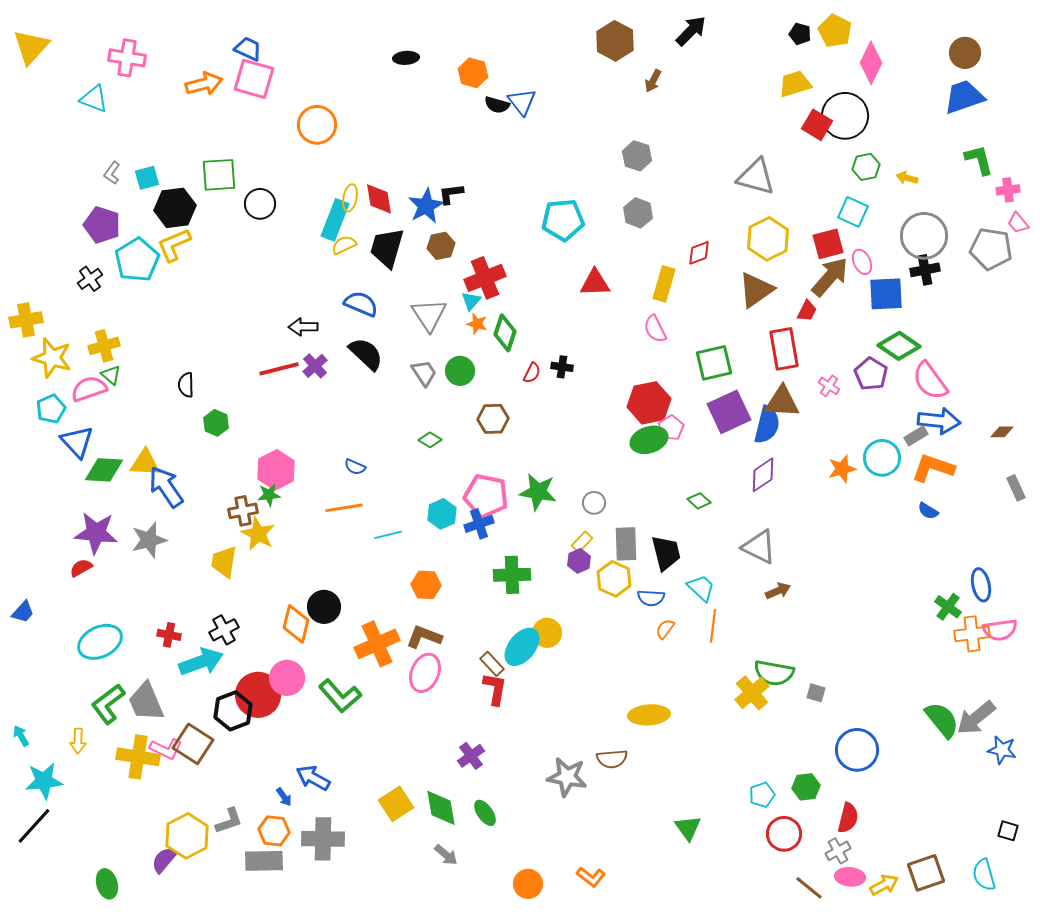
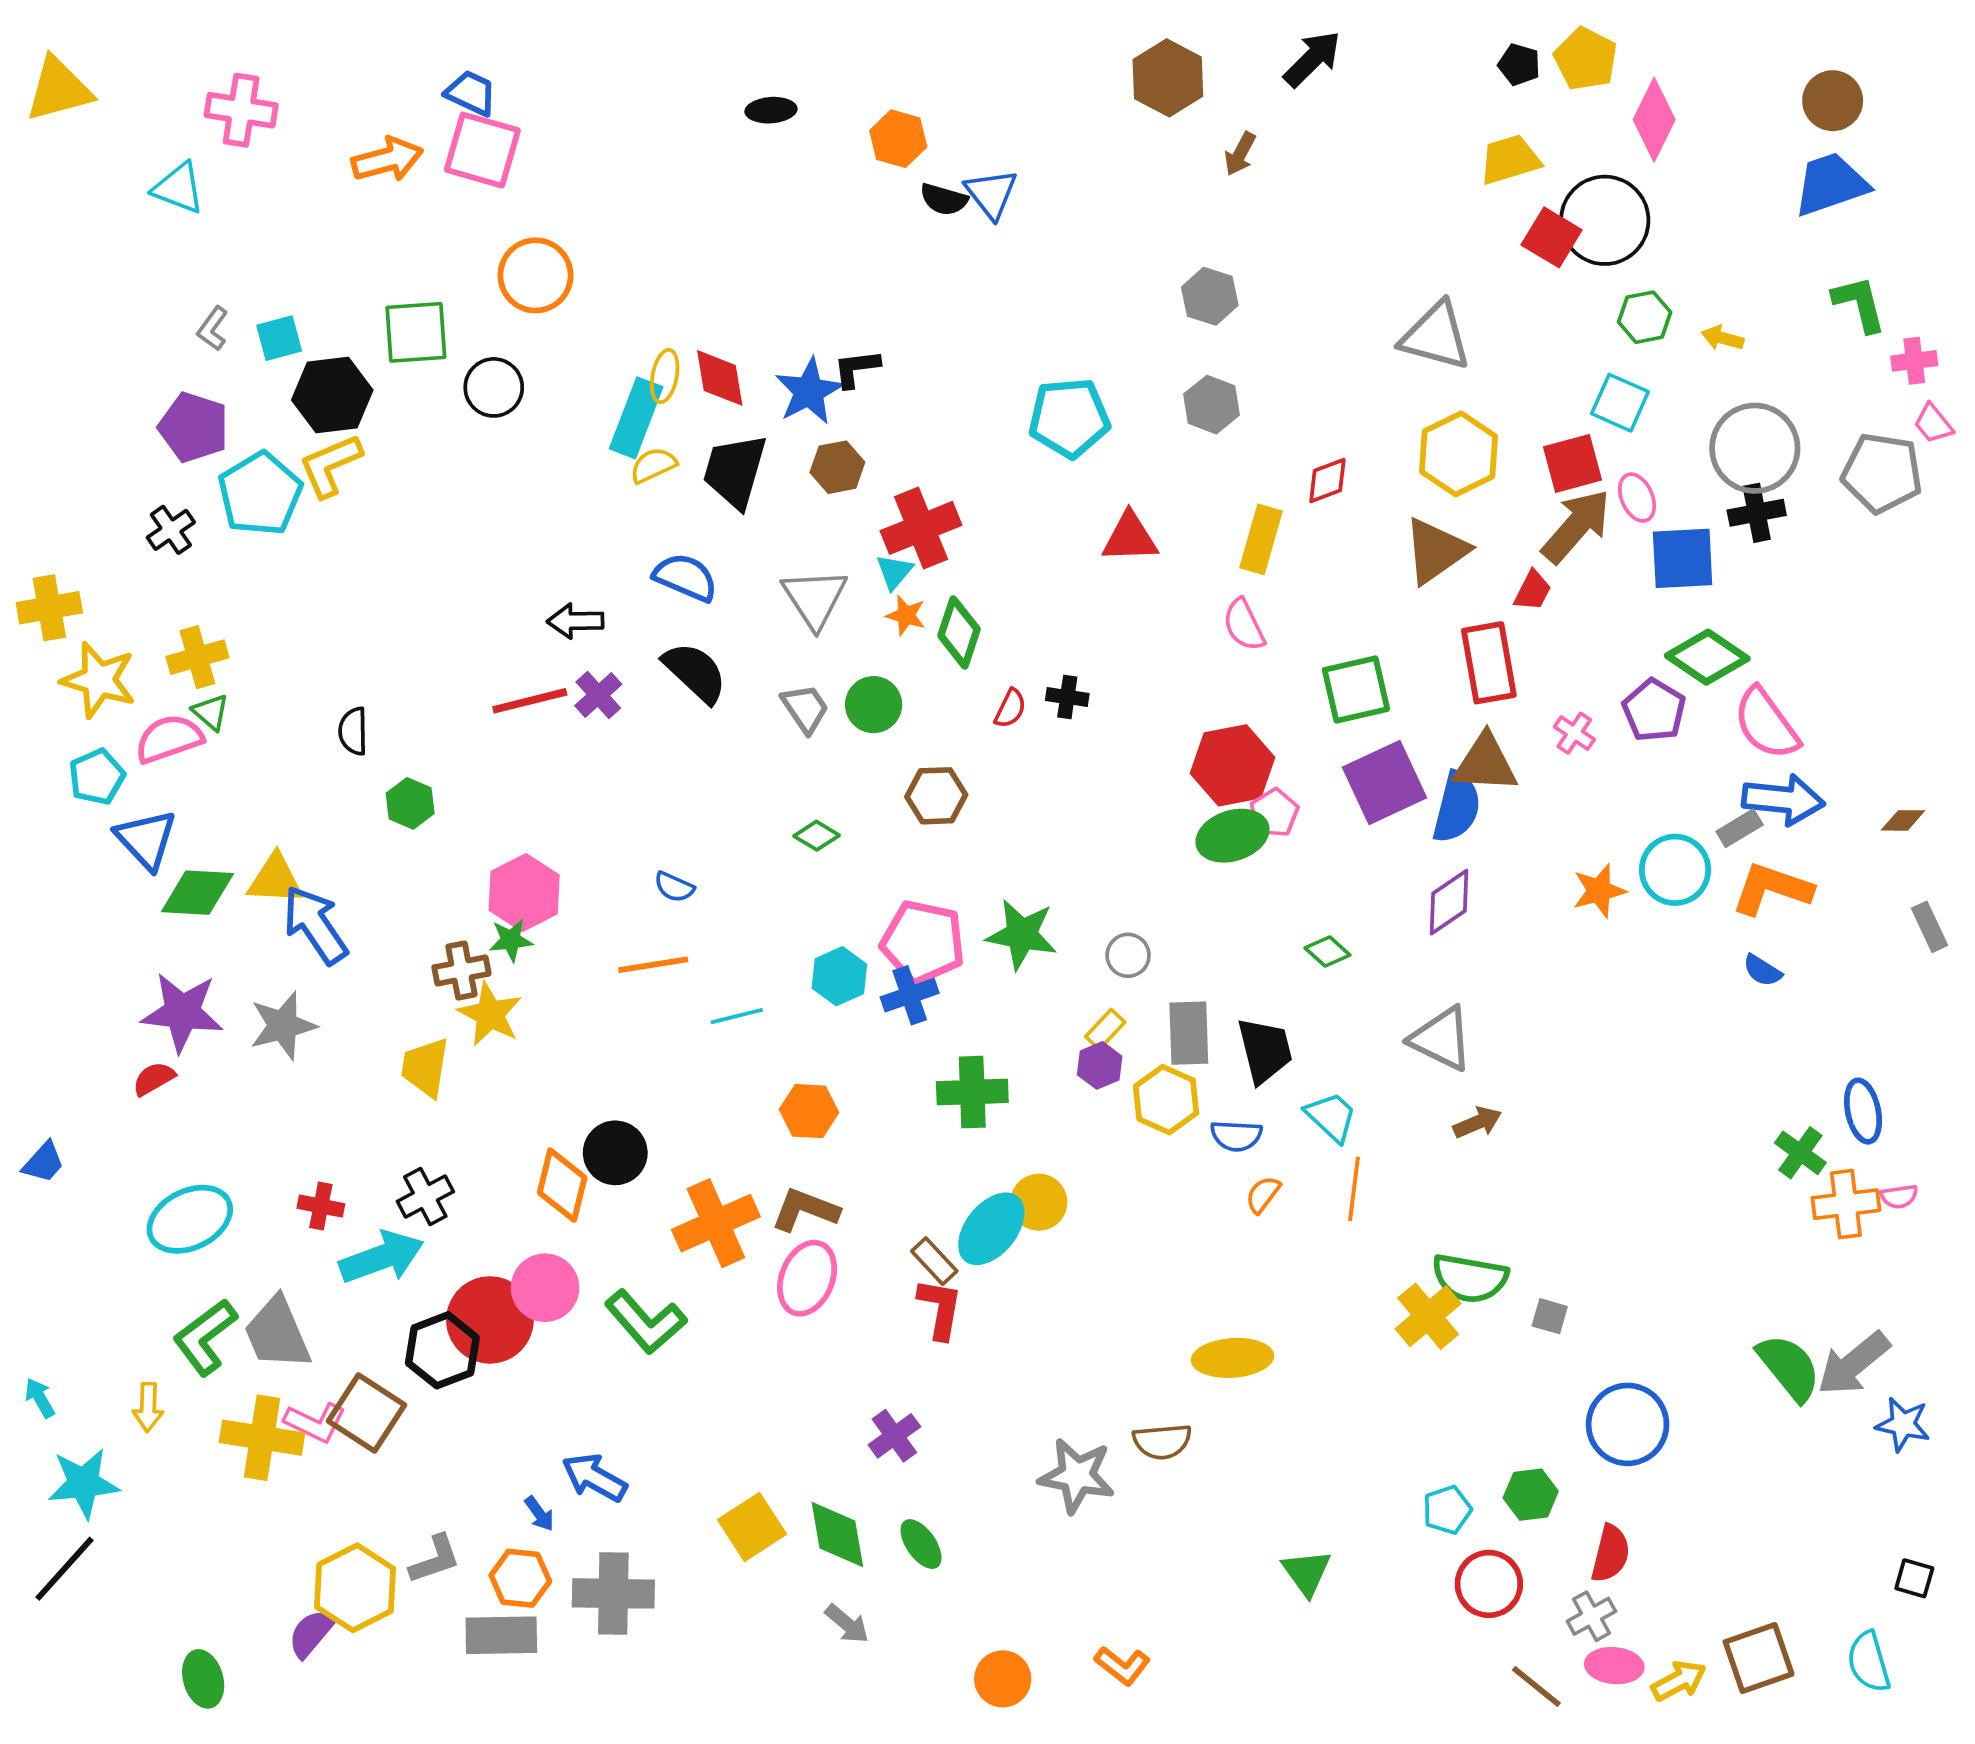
yellow triangle: (31, 47) -> (59, 89), turned 33
orange circle: (317, 125) -> (535, 275), moved
pink semicircle: (1000, 630) -> (1899, 1196), size x0.6

